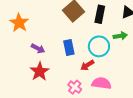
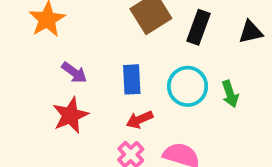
green arrow: (120, 36) -> (230, 94), moved, turned 72
red arrow: (87, 65) -> (140, 120), moved

